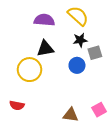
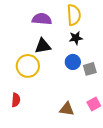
yellow semicircle: (78, 16) -> (74, 15), turned 45
gray square: (95, 53) -> (90, 69), moved
red semicircle: (17, 105) -> (16, 100), turned -96

